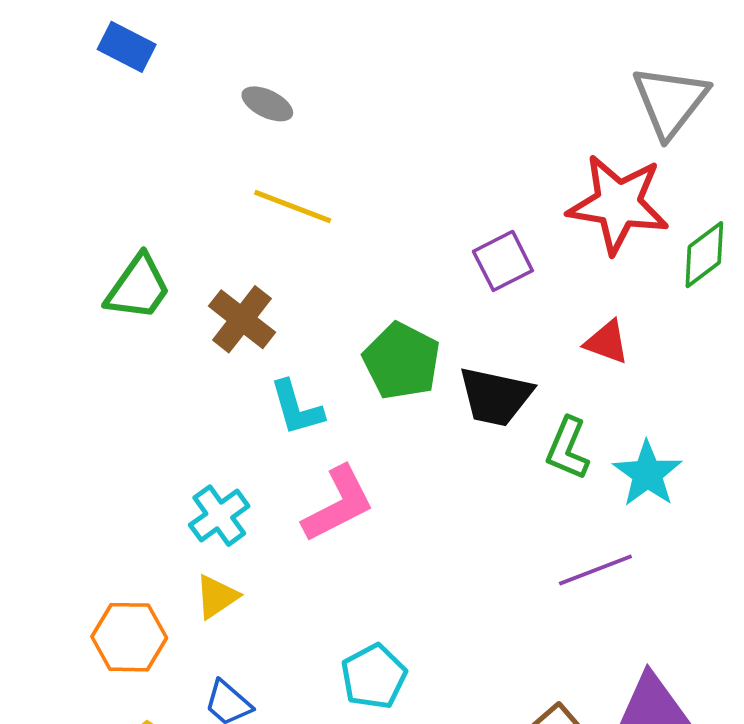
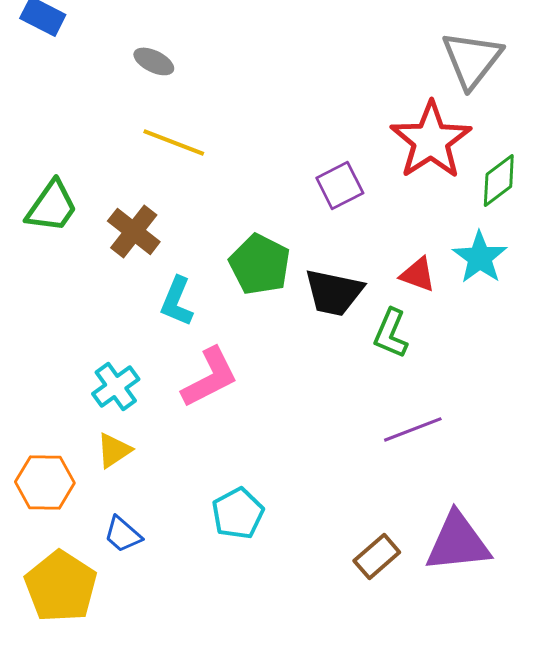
red star: (618, 204) -> (431, 140), turned 30
red triangle: (607, 342) -> (418, 274), moved
cyan L-shape: (296, 408) -> (177, 301), turned 39
cyan star: (647, 474) -> (480, 257), moved

